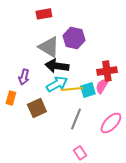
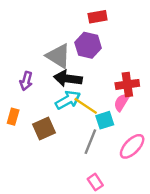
red rectangle: (44, 14) -> (98, 17), moved
purple arrow: (24, 77) -> (26, 81), moved
yellow line: (72, 89) -> (86, 106), turned 40
cyan square: (88, 90) -> (105, 120), moved

